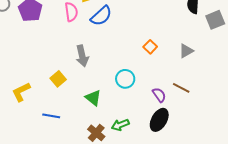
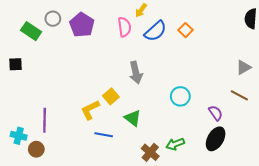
orange square: (150, 47) -> (186, 30), moved
brown line: (181, 88) -> (239, 95), moved
yellow L-shape: (21, 92) -> (90, 110), moved
green triangle: (93, 98) -> (133, 118), moved

